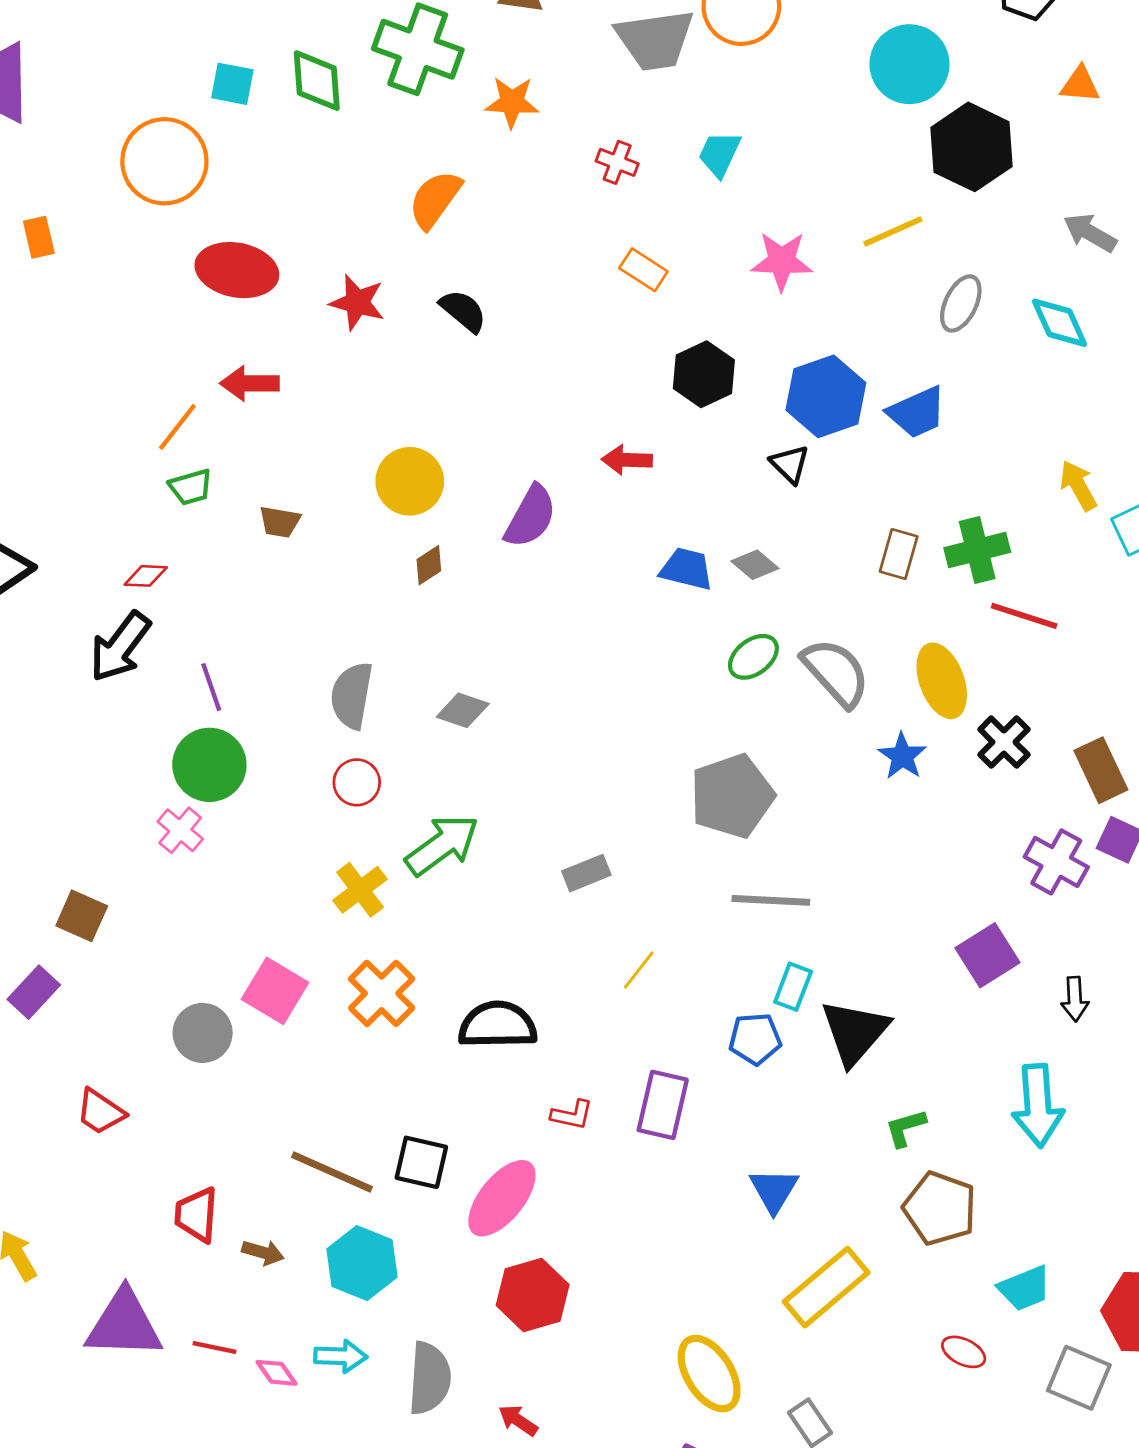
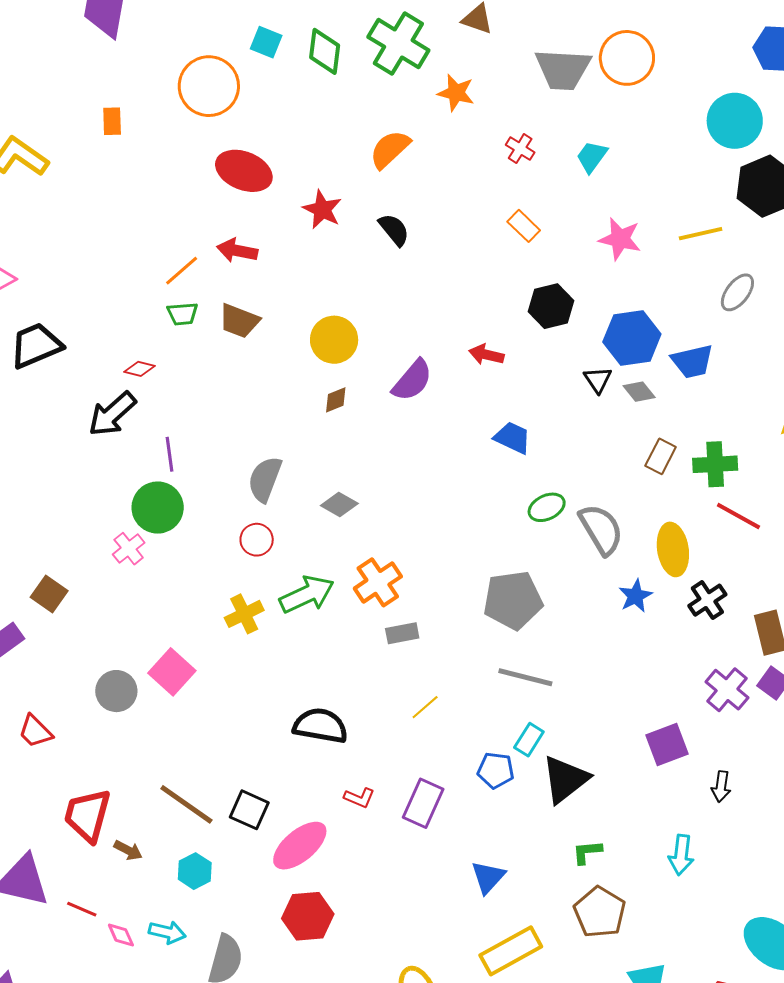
brown trapezoid: (280, 522) -> (239, 321), moved, size x1.4
gray diamond: (755, 565) -> (639, 392), moved
orange cross: (382, 993) -> (378, 582), moved
cyan arrow: (1038, 1106) -> (681, 855), size x0.7
red trapezoid: (197, 1215) -> (87, 815), size x1.4
cyan hexagon: (362, 1263) -> (195, 871), size x0.7

